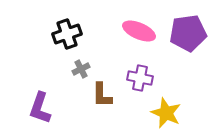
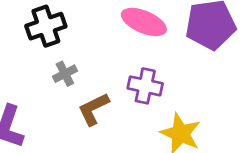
brown L-shape: (102, 95) -> (94, 109), turned 64

